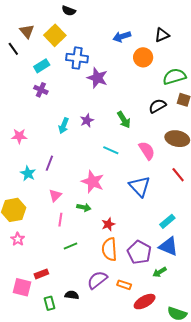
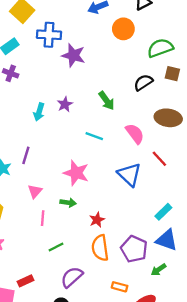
red line: (178, 175) -> (159, 159), moved
purple semicircle: (97, 280) -> (72, 277), moved

